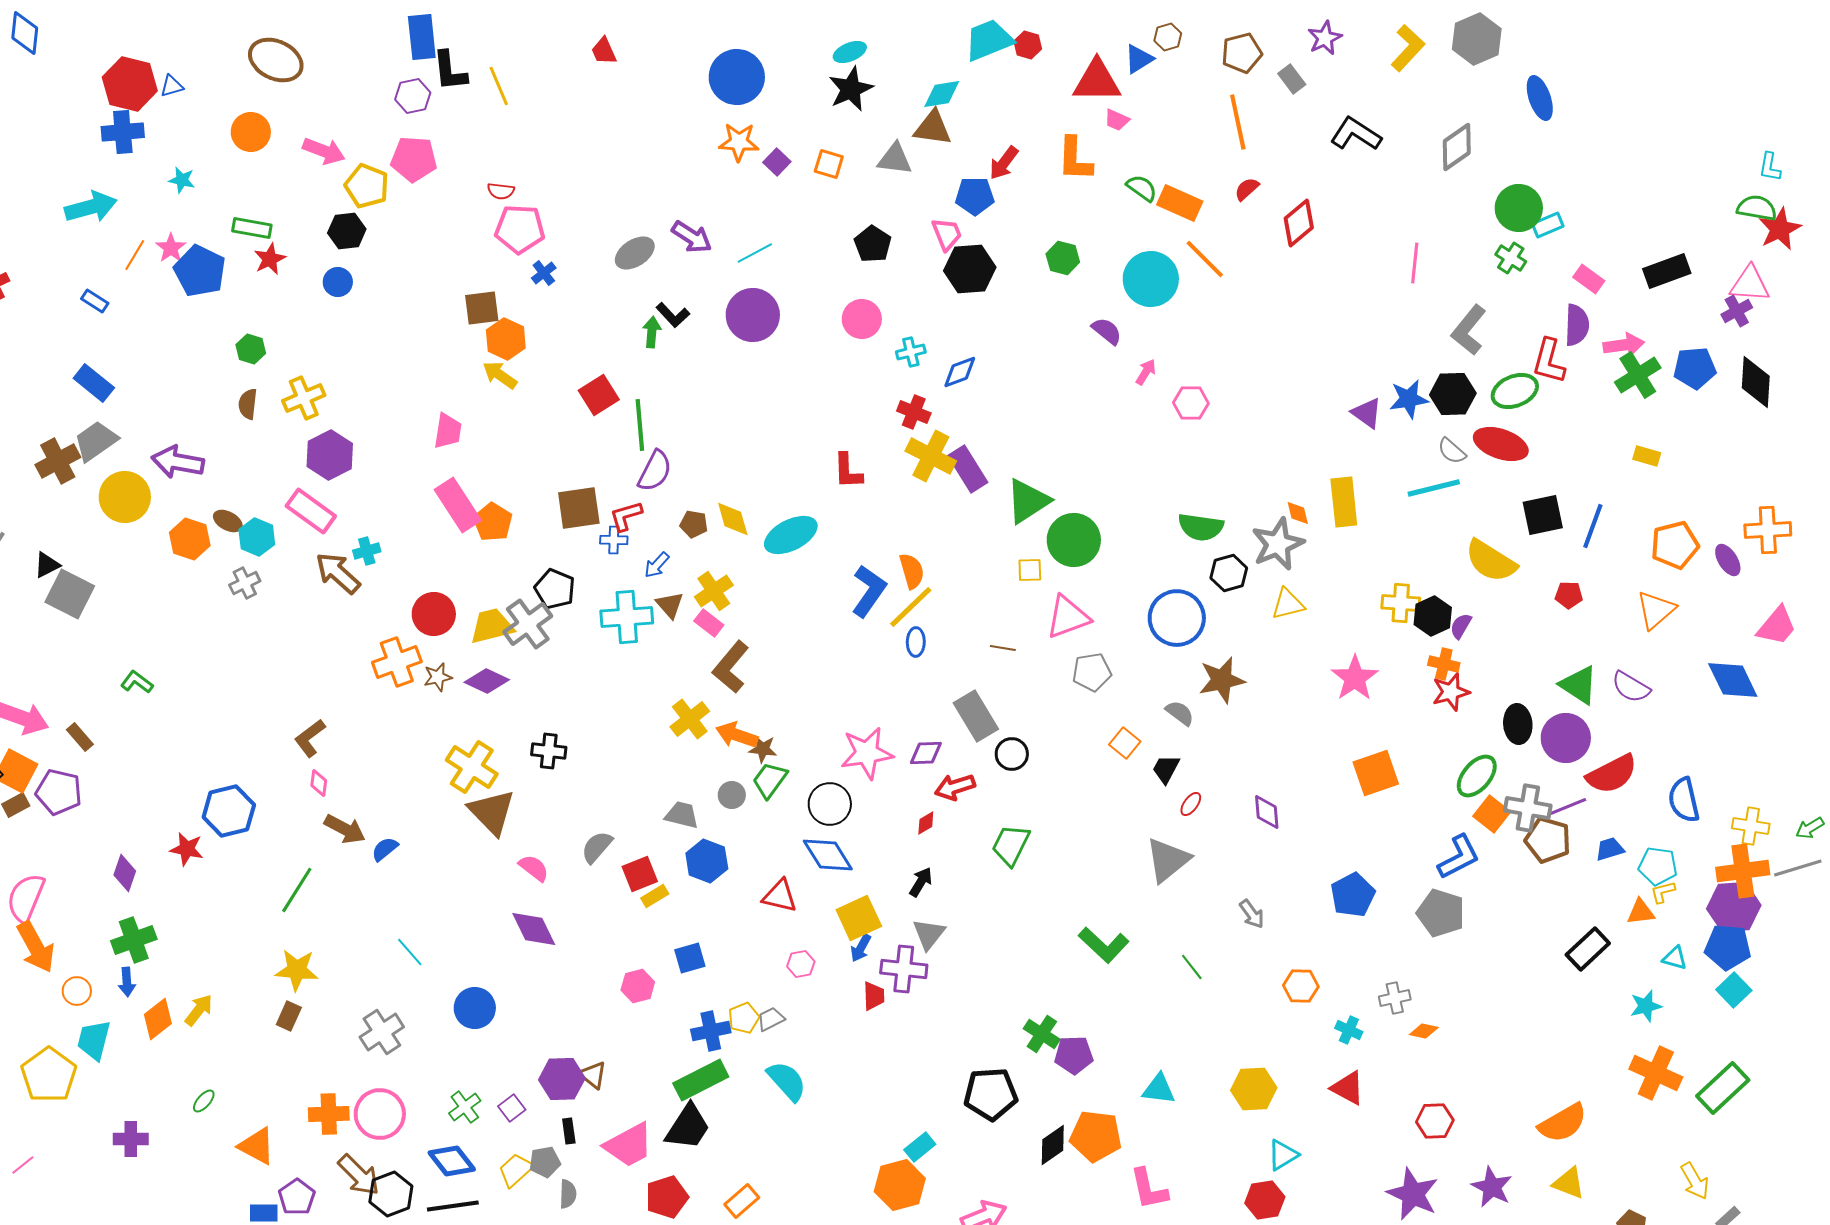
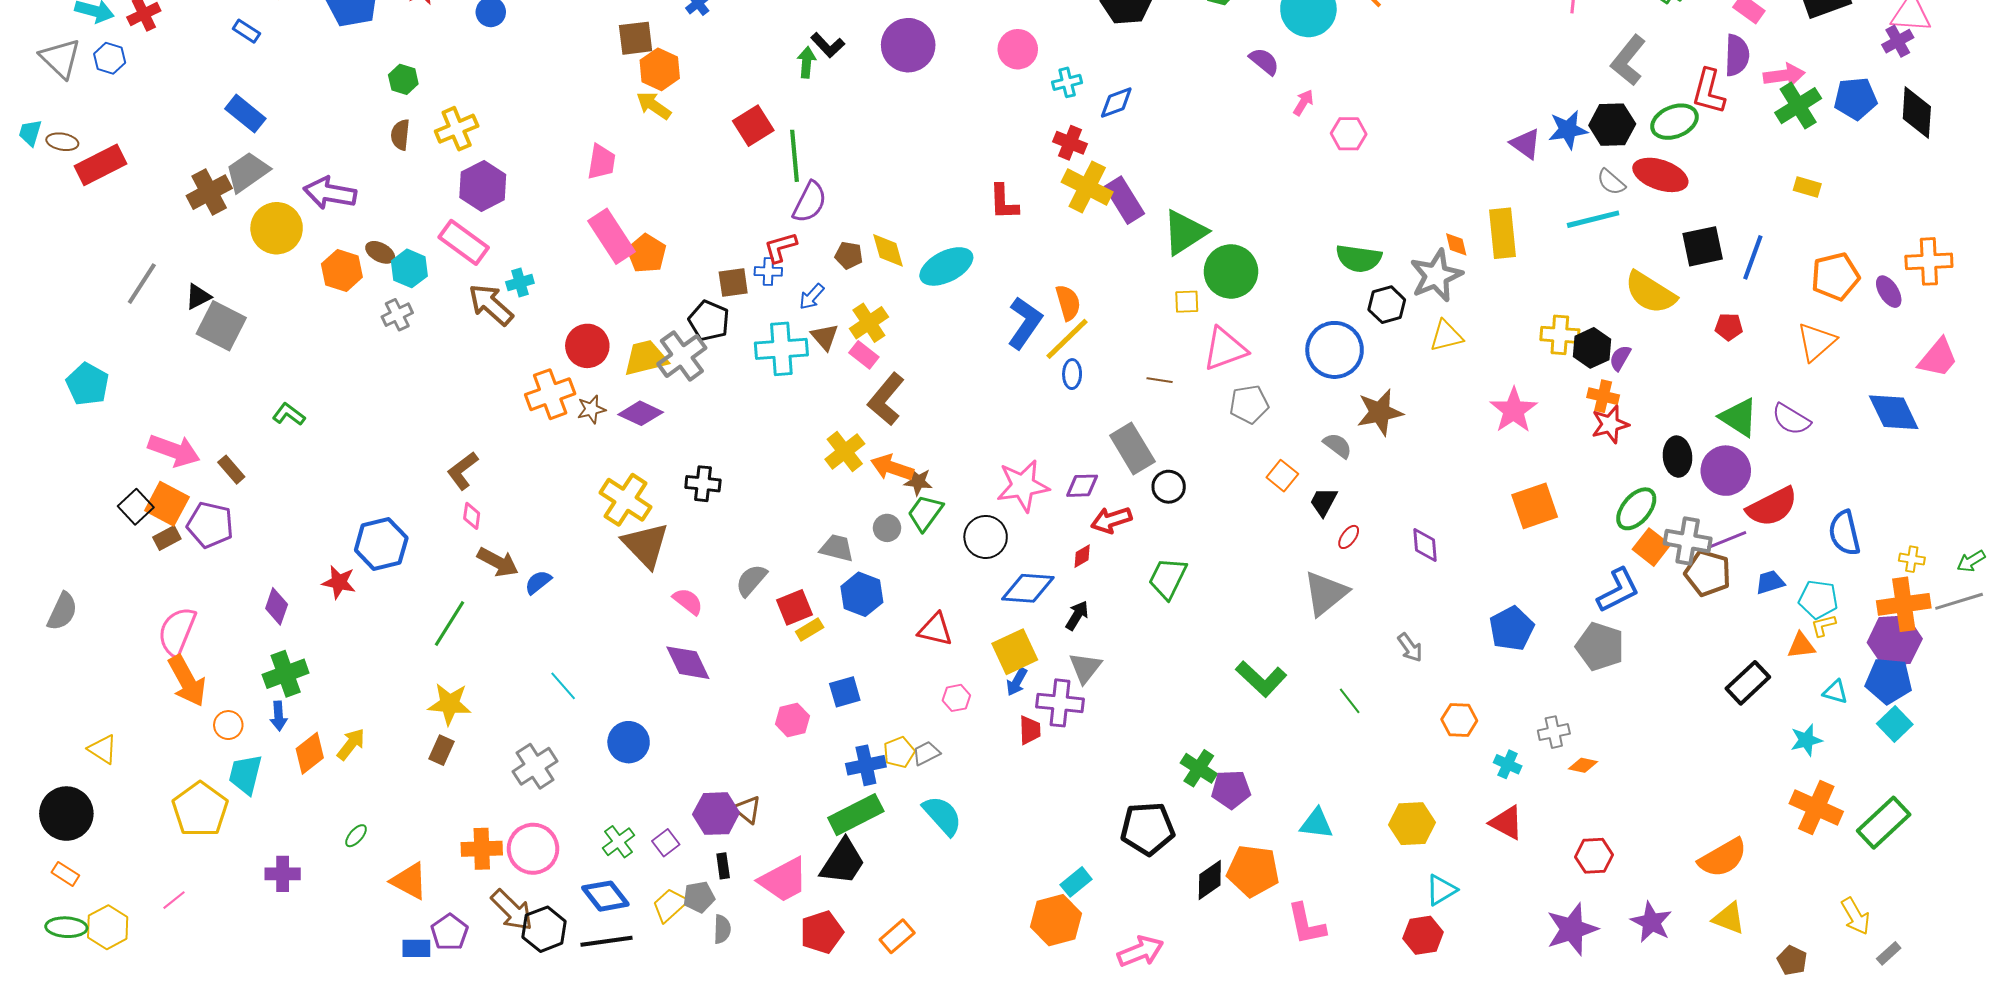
brown square: (579, 508) -> (733, 283), moved, size x0.7
yellow cross: (1751, 826) -> (1912, 559), size x0.7
blue diamond: (828, 855) -> (1028, 588), moved, turned -54
purple star: (1413, 1194) -> (1572, 929), turned 30

